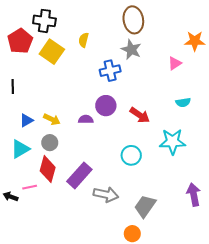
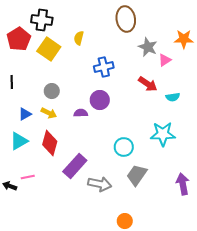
gray star: (131, 50) -> (148, 47), moved
red arrow: (140, 115) -> (148, 84), moved
gray circle: (50, 143) -> (52, 91), moved
red diamond: (48, 169) -> (50, 143), moved
gray trapezoid: (145, 206) -> (137, 175), moved

